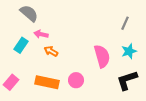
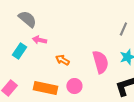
orange arrow: (51, 51) -> (62, 60), moved

